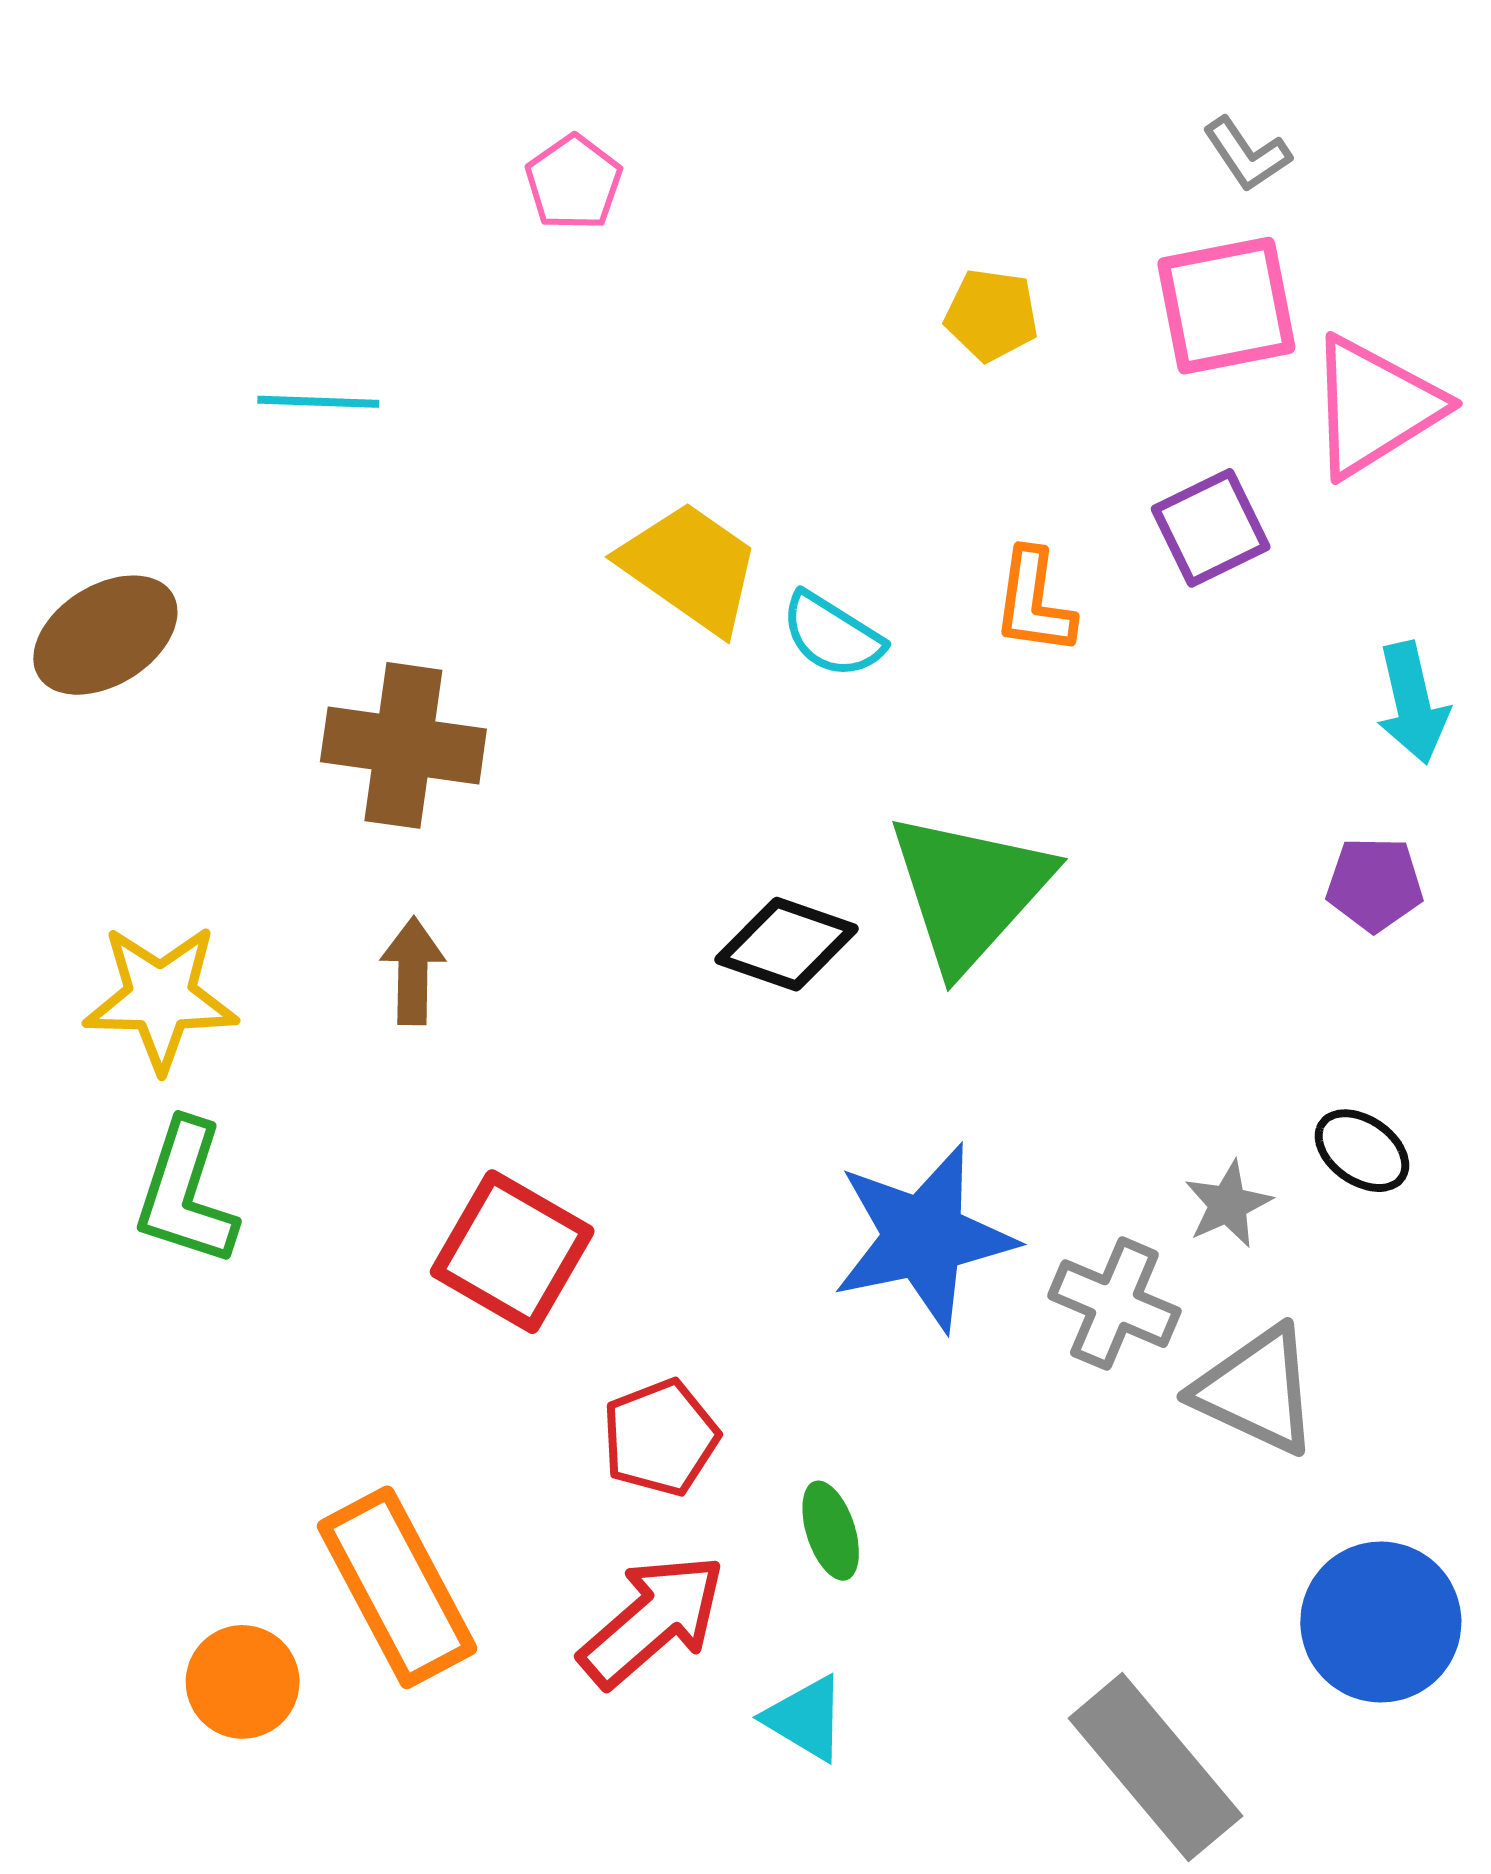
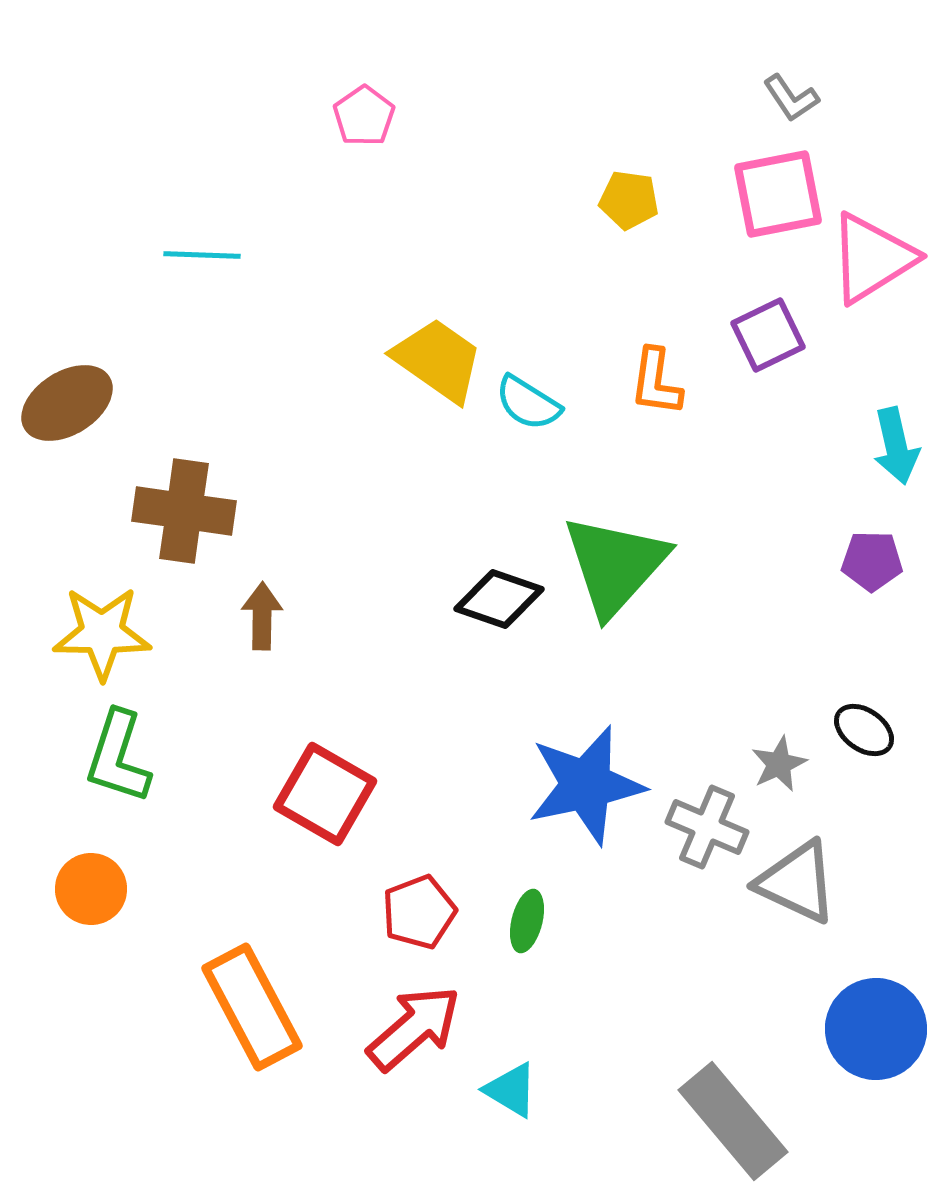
brown cross: (403, 745) -> (184, 511), moved
green ellipse: (831, 1531) -> (527, 921), moved, turned 32
orange circle: (243, 1682) -> (91, 889), moved

